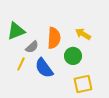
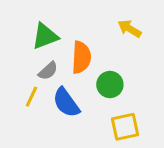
green triangle: (16, 31) -> (45, 36), moved
yellow arrow: (83, 34) -> (130, 29), moved

